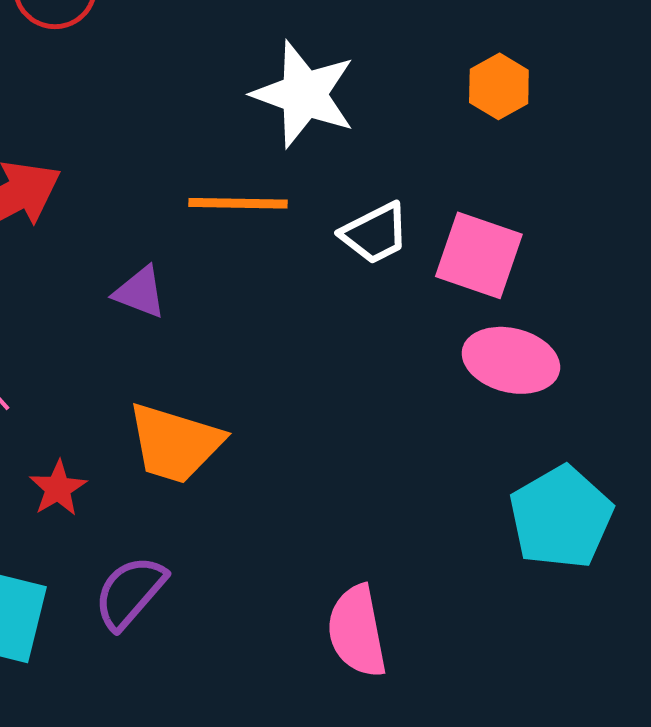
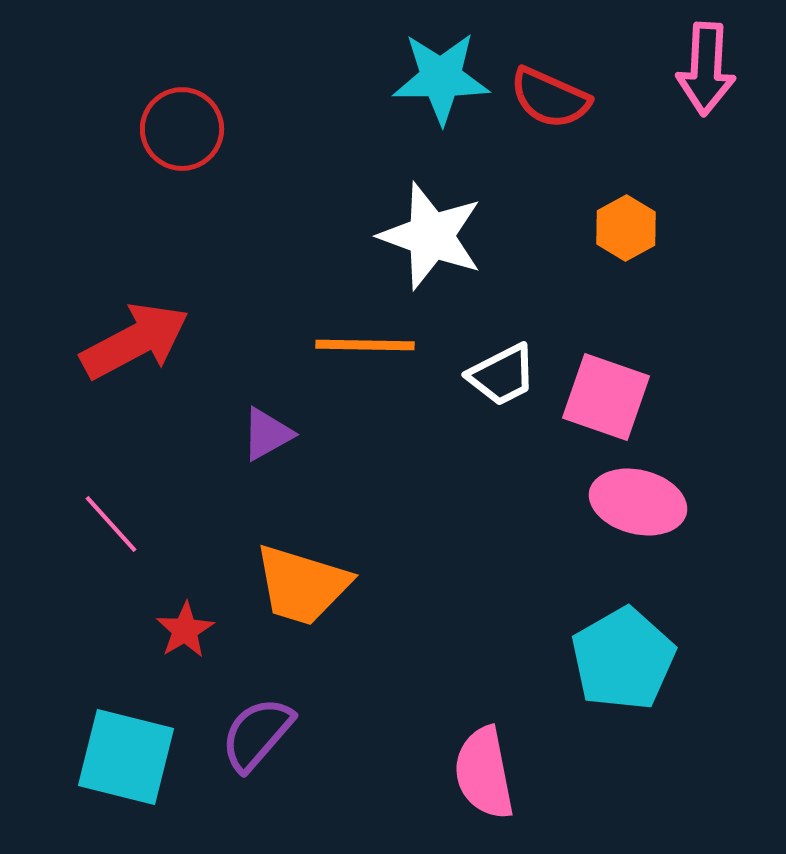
purple triangle: (140, 292) -> (267, 434), turned -50
cyan pentagon: (561, 517) -> (623, 659), moved

